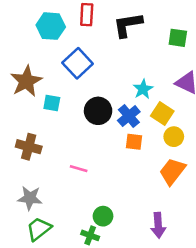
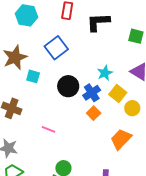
cyan hexagon: (51, 26) -> (27, 15), moved
yellow circle: (174, 137) -> (132, 108), moved
orange square: (134, 142) -> (94, 113), turned 32

